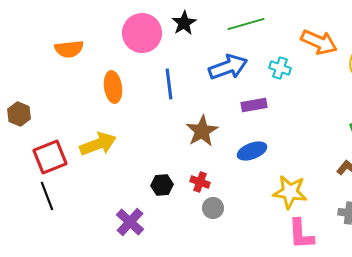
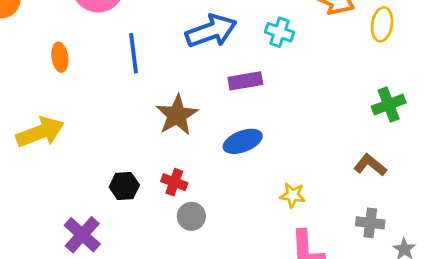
orange ellipse: (113, 87) -> (60, 57), size x0.7
yellow star: (290, 192) -> (293, 195), size x0.6

